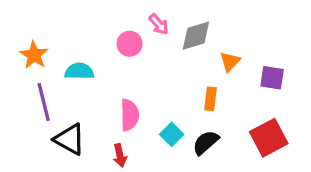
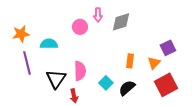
pink arrow: (159, 24) -> (98, 15), turned 40
orange star: (34, 55) -> (21, 34), turned 30
orange triangle: (230, 62) -> (154, 63), moved
purple square: (272, 78) -> (168, 48), turned -35
black triangle: (70, 139) -> (56, 79), moved, turned 35

